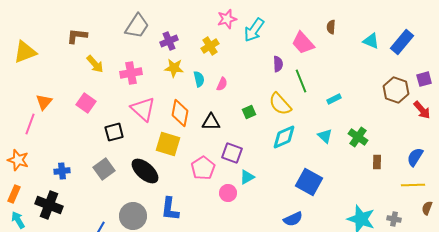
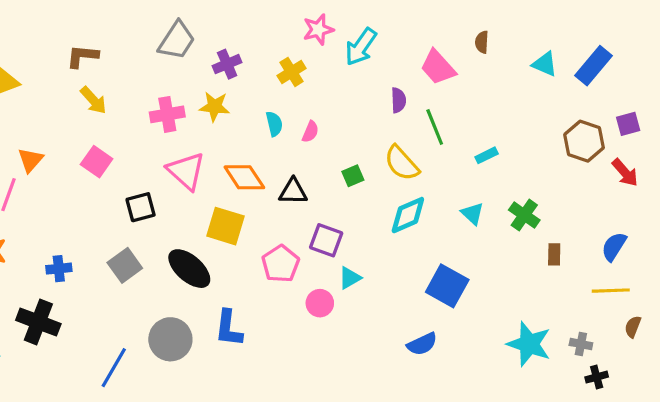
yellow arrow: (95, 64) -> (93, 100), moved
yellow star: (174, 68) -> (214, 107), moved
orange diamond: (180, 113) -> (244, 177), turned -44

